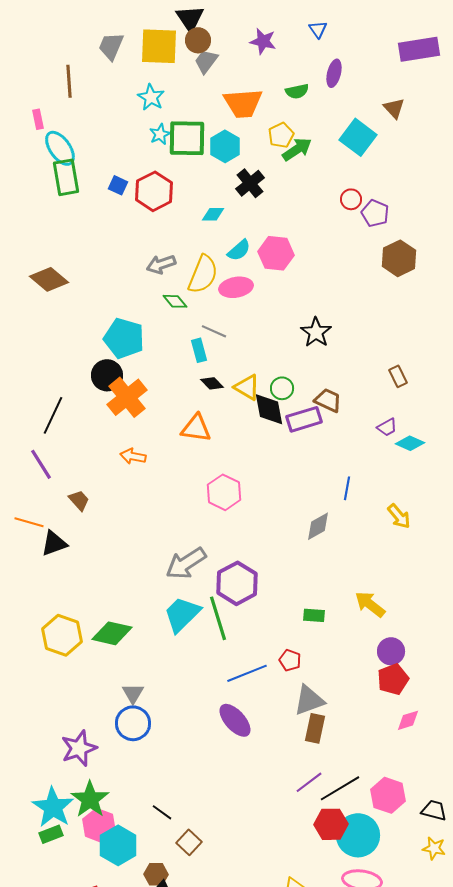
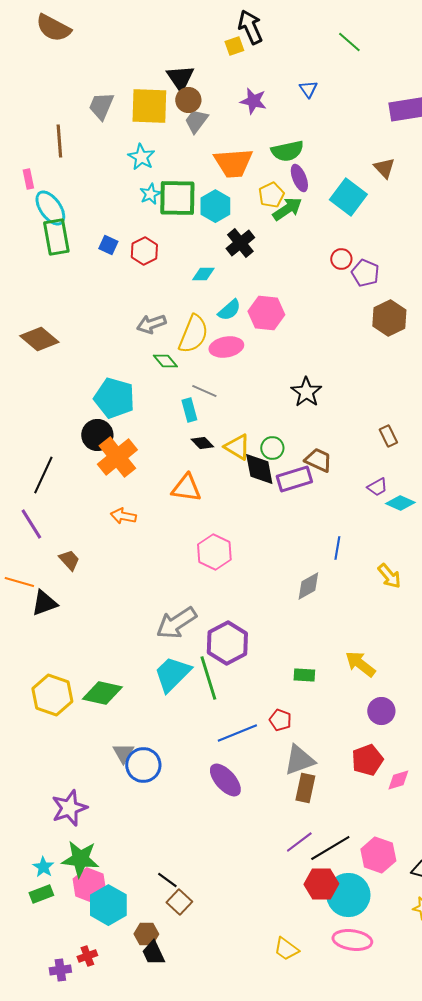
purple ellipse: (334, 73) -> (299, 178), moved, turned -36
green semicircle: (297, 91) -> (287, 151), size x1.4
red hexagon: (154, 191) -> (144, 251), size x0.7
red pentagon: (393, 679) -> (367, 760), moved
blue circle: (133, 723) -> (143, 765), moved
green star: (90, 799) -> (80, 859), turned -30
cyan star: (53, 807) -> (43, 867), size x0.5
black line: (162, 812) -> (167, 880), moved

